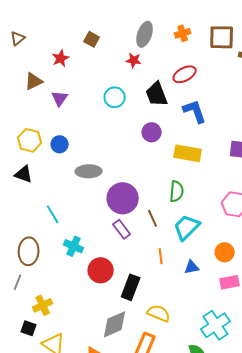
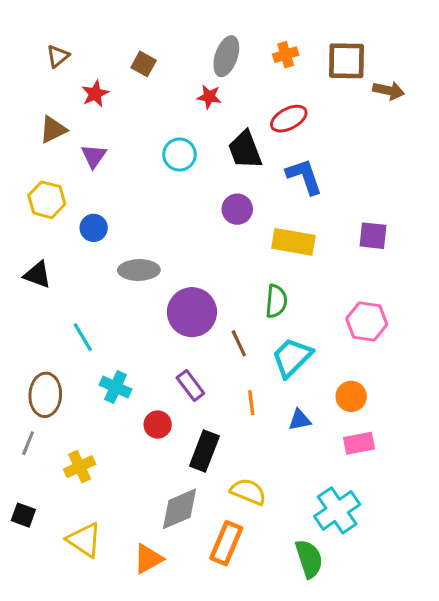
brown triangle: (18, 38) -> (58, 56), moved
yellow hexagon: (30, 140) -> (47, 200), moved
purple rectangle: (122, 229) -> (190, 385), moved
red circle: (101, 270) -> (158, 425), size x0.7
yellow cross: (43, 305) -> (80, 467), moved
black square: (29, 328) -> (23, 515), moved

